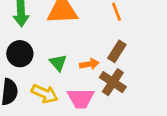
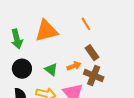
brown rectangle: (117, 51) -> (92, 53), turned -56

